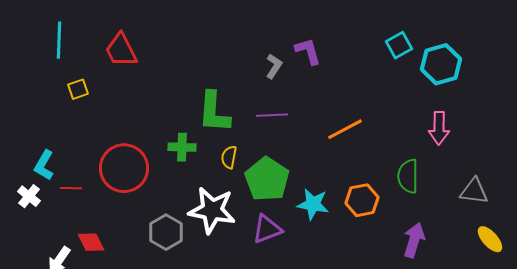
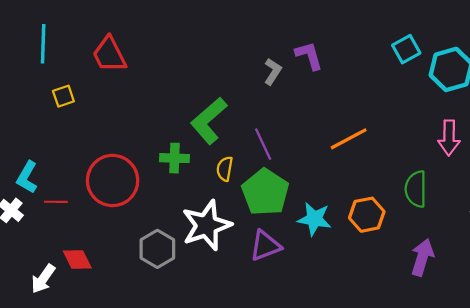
green L-shape: (214, 112) -> (209, 121), turned 45
purple line: (272, 115) -> (263, 144), moved, turned 68
white star: (212, 210) -> (207, 225), turned -30

